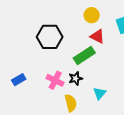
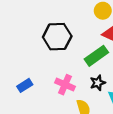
black star: (76, 78) -> (98, 83), moved

